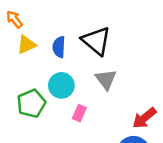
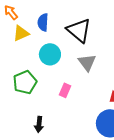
blue semicircle: (59, 47) -> (43, 22), moved
cyan circle: (61, 85) -> (50, 54), moved

